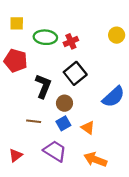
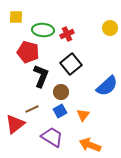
red pentagon: (16, 61) -> (28, 52), moved
brown line: (34, 121) -> (32, 109), turned -32
orange triangle: (88, 128) -> (83, 115), turned 32
red triangle: (16, 155) -> (15, 124), moved, size x1.5

